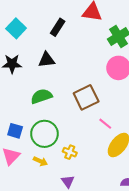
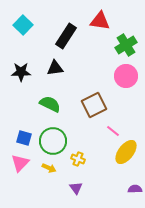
black rectangle: (58, 27) -> (66, 36), size x1.4
cyan square: (16, 28) -> (23, 25), moved
green semicircle: (41, 96) -> (50, 104), turned 45

